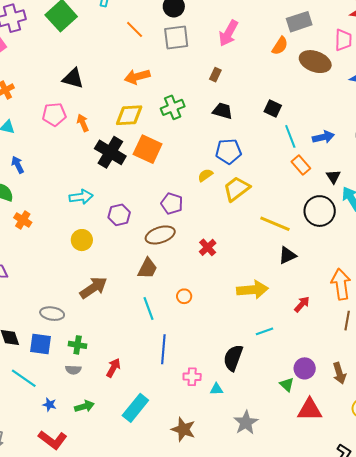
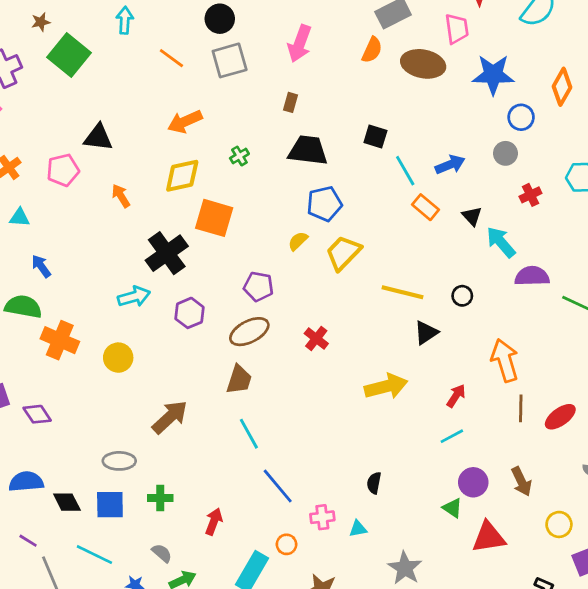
green cross: (173, 107) -> (239, 156), size x0.6
black trapezoid: (223, 111) -> (308, 150), size x1.4
pink pentagon: (54, 114) -> (63, 170), moved
black cross: (110, 152) -> (167, 253), moved, turned 32
black circle: (320, 211) -> (462, 296), moved, size x0.5
orange cross: (23, 220) -> (60, 340), size x1.5
yellow circle: (82, 240) -> (118, 358), moved
orange circle: (184, 296) -> (286, 544), moved
cyan line: (264, 331) -> (452, 436), moved
blue line: (163, 349) -> (278, 486), turned -36
black semicircle: (233, 358) -> (374, 483), size x0.6
gray semicircle: (73, 370) -> (162, 553), moved, turned -133

